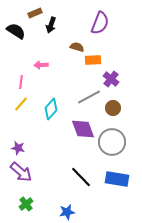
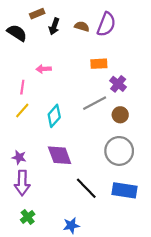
brown semicircle: (77, 47) -> (82, 26), moved
purple diamond: (83, 129) -> (60, 155), moved
purple arrow: (21, 172) -> (22, 183), turned 50

